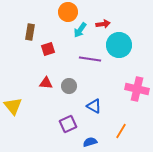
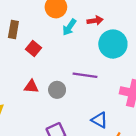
red square: (48, 49) -> (34, 48), turned -32
purple line: (90, 59) -> (85, 75), moved
blue triangle: (94, 106) -> (100, 120), moved

